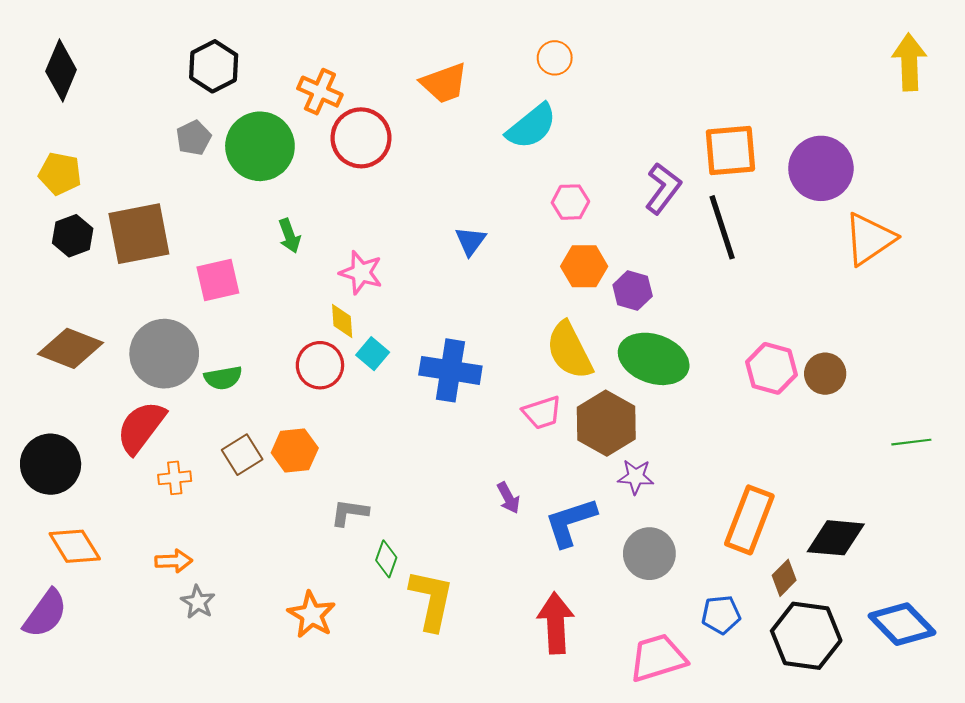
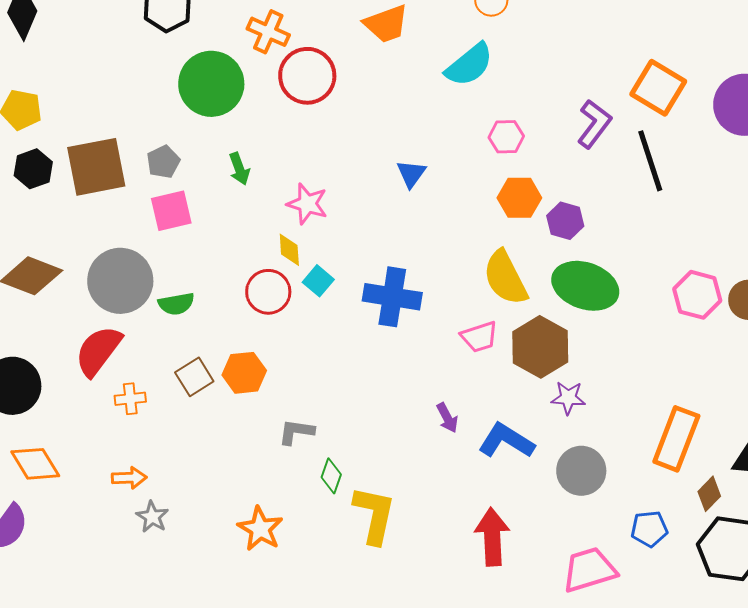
gray pentagon: (194, 138) -> (163, 162), moved
orange square: (730, 151) -> (658, 88), turned 36
blue L-shape: (570, 522) -> (506, 441), turned 50

